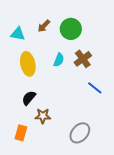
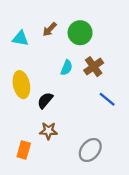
yellow ellipse: (28, 64) -> (21, 85), moved
black semicircle: (29, 98) -> (45, 100), moved

